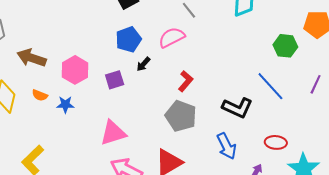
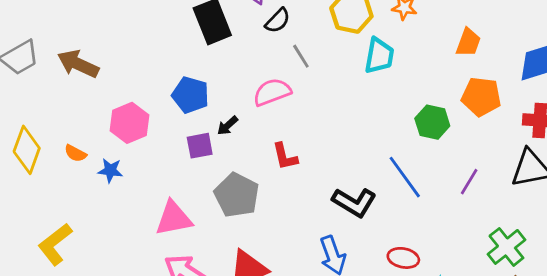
blue pentagon: (128, 39) -> (190, 95), moved, turned 30
brown arrow: (32, 58) -> (78, 64), moved
purple square: (115, 80) -> (200, 146), moved
red L-shape: (186, 81) -> (285, 156), turned 120
gray pentagon: (181, 116) -> (237, 195), moved

